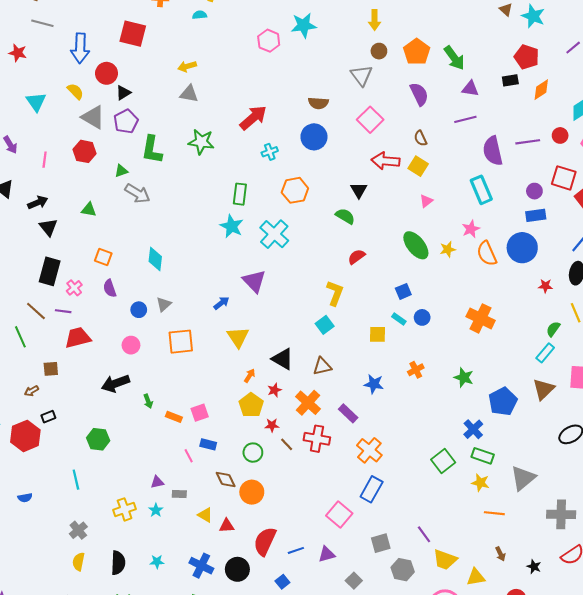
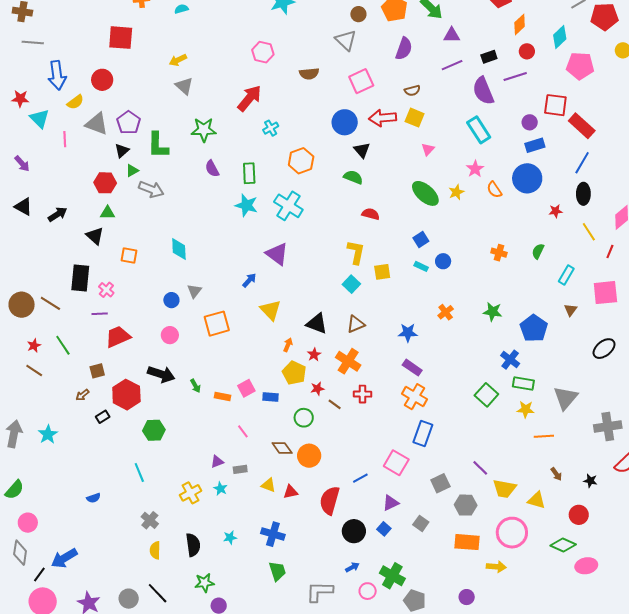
pink hexagon: (269, 41) -> (263, 52), moved
blue arrow: (80, 48) -> (57, 75), moved
red star: (18, 53) -> (20, 99), moved
black rectangle: (510, 80) -> (489, 57), moved
yellow semicircle: (75, 91) -> (75, 102), turned 108
black triangle: (123, 93) -> (122, 151), moved
gray triangle: (189, 94) -> (184, 86), turned 42
purple semicircle: (419, 94) -> (404, 49), turned 55
pink square: (370, 120) -> (361, 81), turned 30
red circle: (560, 135) -> (527, 51), moved
blue circle: (314, 137) -> (345, 122), moved
brown semicircle: (420, 138) -> (412, 91), turned -70
red hexagon: (85, 151) -> (105, 183), moved
pink line: (45, 160) -> (65, 139), moved
black triangle: (48, 227) -> (95, 236), moved
orange semicircle: (487, 254) -> (494, 190), size x0.7
red semicircle: (357, 257) -> (371, 214), turned 60
purple semicircle: (110, 288) -> (212, 169), moved
brown line: (36, 311) -> (50, 303), moved
orange cross: (481, 318) -> (499, 253), size x0.6
green semicircle: (553, 329) -> (538, 251), moved
yellow square: (378, 334) -> (382, 272), moved
black arrow: (115, 383) -> (161, 374), turned -132
brown triangle: (544, 389) -> (571, 310), size x0.6
purple rectangle: (348, 413) -> (412, 368), moved
red hexagon: (25, 436) -> (126, 395), moved
red cross: (317, 439) -> (362, 394), size x0.7
blue rectangle: (208, 444) -> (270, 397), moved
blue line: (296, 550) -> (360, 478), moved
black circle: (237, 569) -> (354, 531), moved
yellow triangle: (476, 577) -> (537, 500), turned 36
blue square: (282, 582) -> (384, 529), moved

